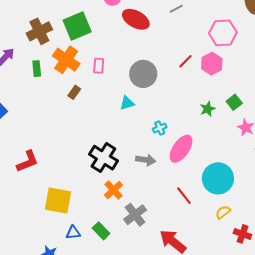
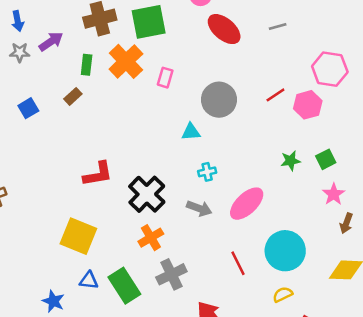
brown rectangle: (74, 92) -> (73, 96), moved
cyan cross: (160, 128) -> (207, 172), moved
red L-shape: (28, 161) -> (98, 174), moved
green rectangle: (101, 231) -> (124, 286), size x1.5

